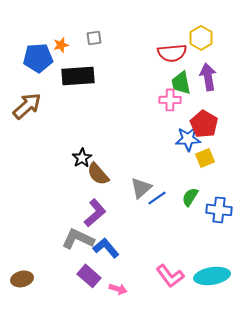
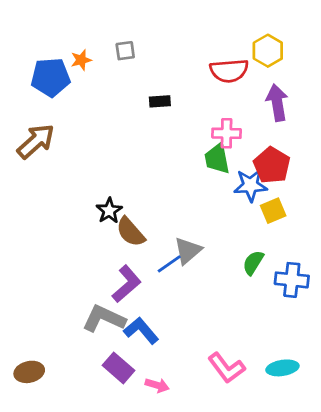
black rectangle: (78, 76) -> (160, 101), moved, size x0.5
green trapezoid: (181, 83) -> (217, 159), moved
blue line: (157, 198) -> (169, 264), moved
cyan ellipse: (212, 276) -> (282, 368), size x0.7

